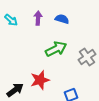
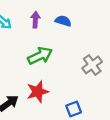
green arrow: (56, 49) -> (40, 56), moved

